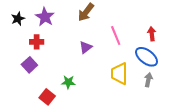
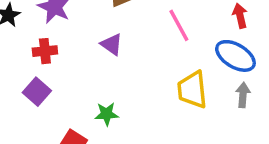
purple triangle: (86, 47) -> (112, 44), moved, turned -40

